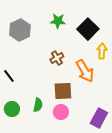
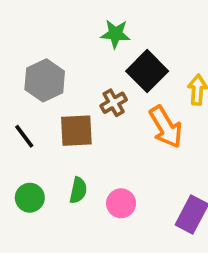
black square: (88, 29) -> (147, 71), moved
gray hexagon: (20, 30) -> (45, 80), moved
brown square: (63, 91) -> (76, 131), moved

